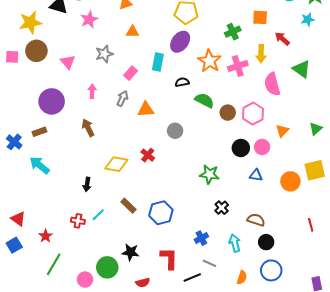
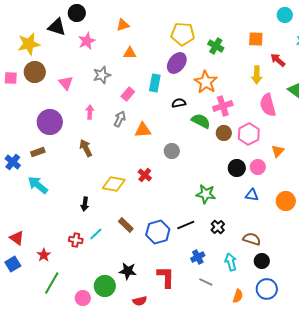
green cross: (233, 32) -> (216, 46), moved, turned -35
pink cross: (238, 66) -> (223, 106), moved
black line: (192, 277) -> (186, 225), moved

